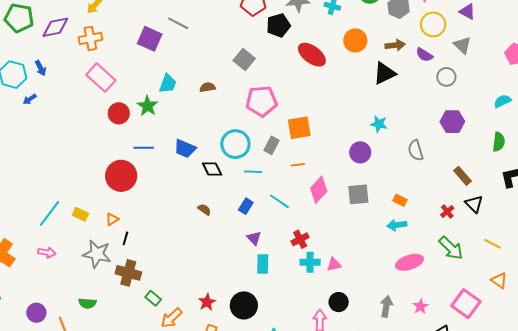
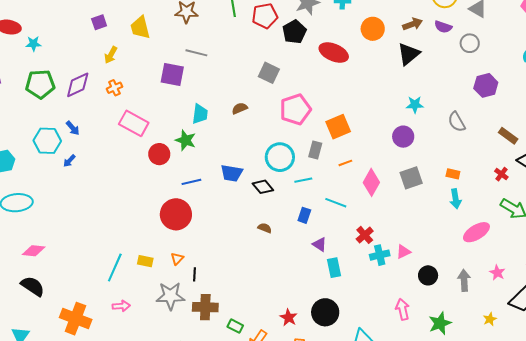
orange cross: (90, 38) -> (114, 88), size x0.7
cyan arrow: (397, 225) -> (456, 199), turned -78
black circle: (339, 302) -> (428, 275), moved

